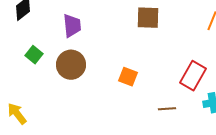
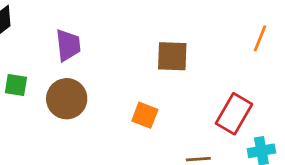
brown square: (148, 18) -> (172, 56), moved
green square: (34, 55) -> (16, 85), turned -30

